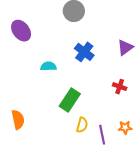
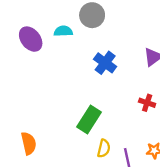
cyan semicircle: (48, 66) -> (63, 31), moved

